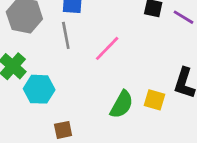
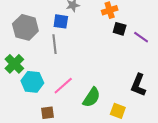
pink line: (107, 48) -> (63, 86), moved
yellow square: (154, 100) -> (118, 111), moved

